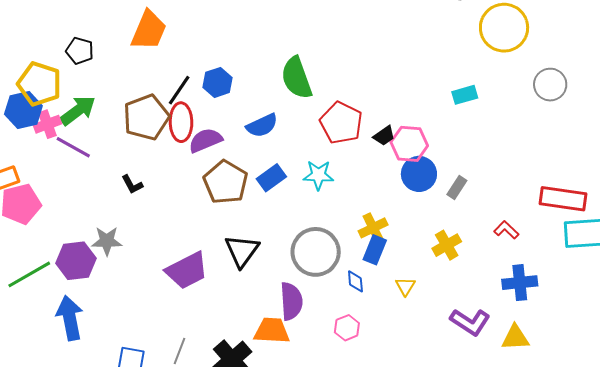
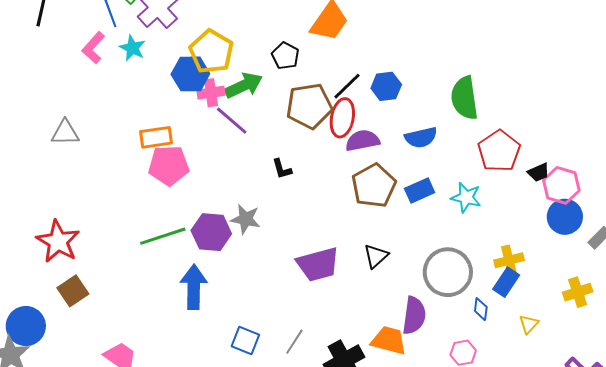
black pentagon: (80, 51) -> (285, 56), moved
black triangle: (242, 251) -> (376, 256), size x0.7

